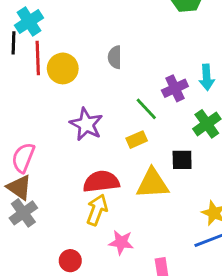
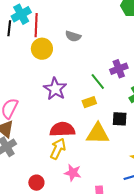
gray semicircle: (115, 57) -> (73, 36), moved, turned -77
red line: (38, 58) -> (36, 25), moved

